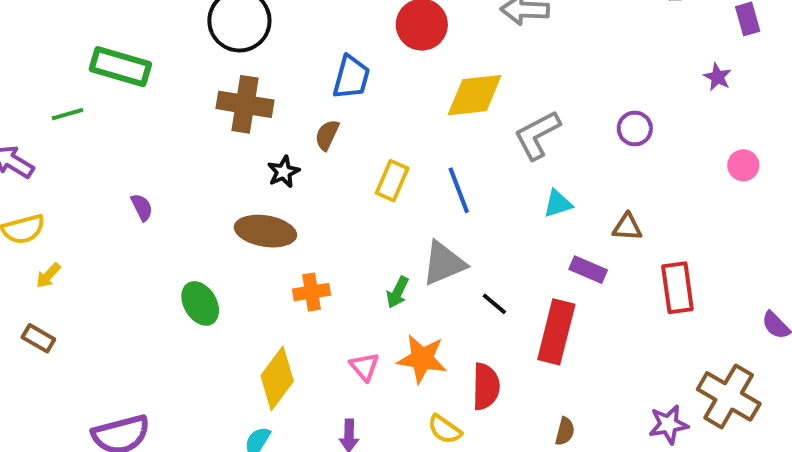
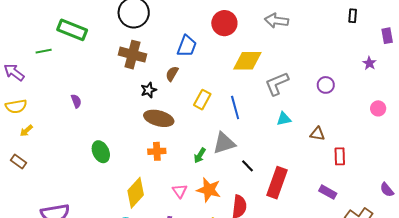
brown ellipse: (265, 231) -> (159, 118), moved
purple rectangle: (588, 270) -> (328, 192), moved
red rectangle: (677, 288) -> (340, 156), moved, size x0.7

